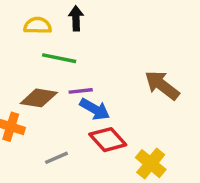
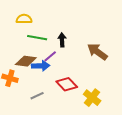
black arrow: (76, 18) -> (62, 40), moved
purple line: (81, 91) -> (50, 56), turned -32
blue arrow: (95, 109) -> (41, 66), moved, turned -30

